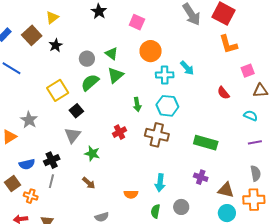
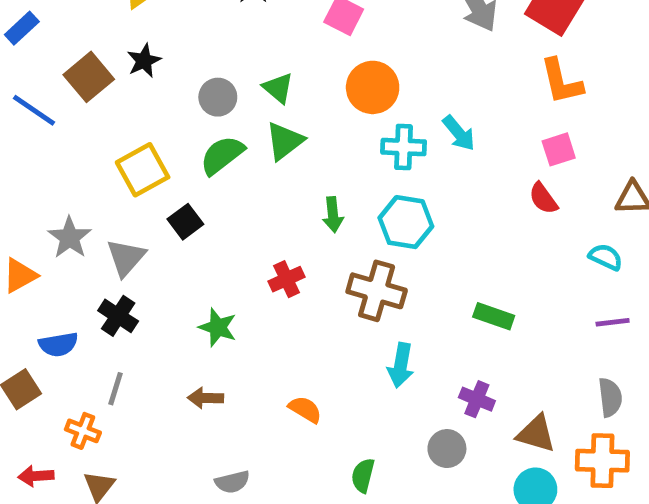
brown square: (32, 35) -> (89, 77), moved
pink square: (248, 71) -> (559, 149), moved
gray triangle: (73, 135) -> (126, 258), moved
green rectangle: (206, 143) -> (494, 316), size x0.7
black cross: (52, 160) -> (118, 316), moved, turned -35
brown arrow: (89, 183) -> (205, 398), turned 136
cyan arrow: (160, 183) -> (401, 365), moved
orange semicircle: (131, 194) -> (305, 409), moved, turned -152
orange cross: (31, 196) -> (83, 431), moved
gray circle: (181, 207) -> (447, 449), moved

